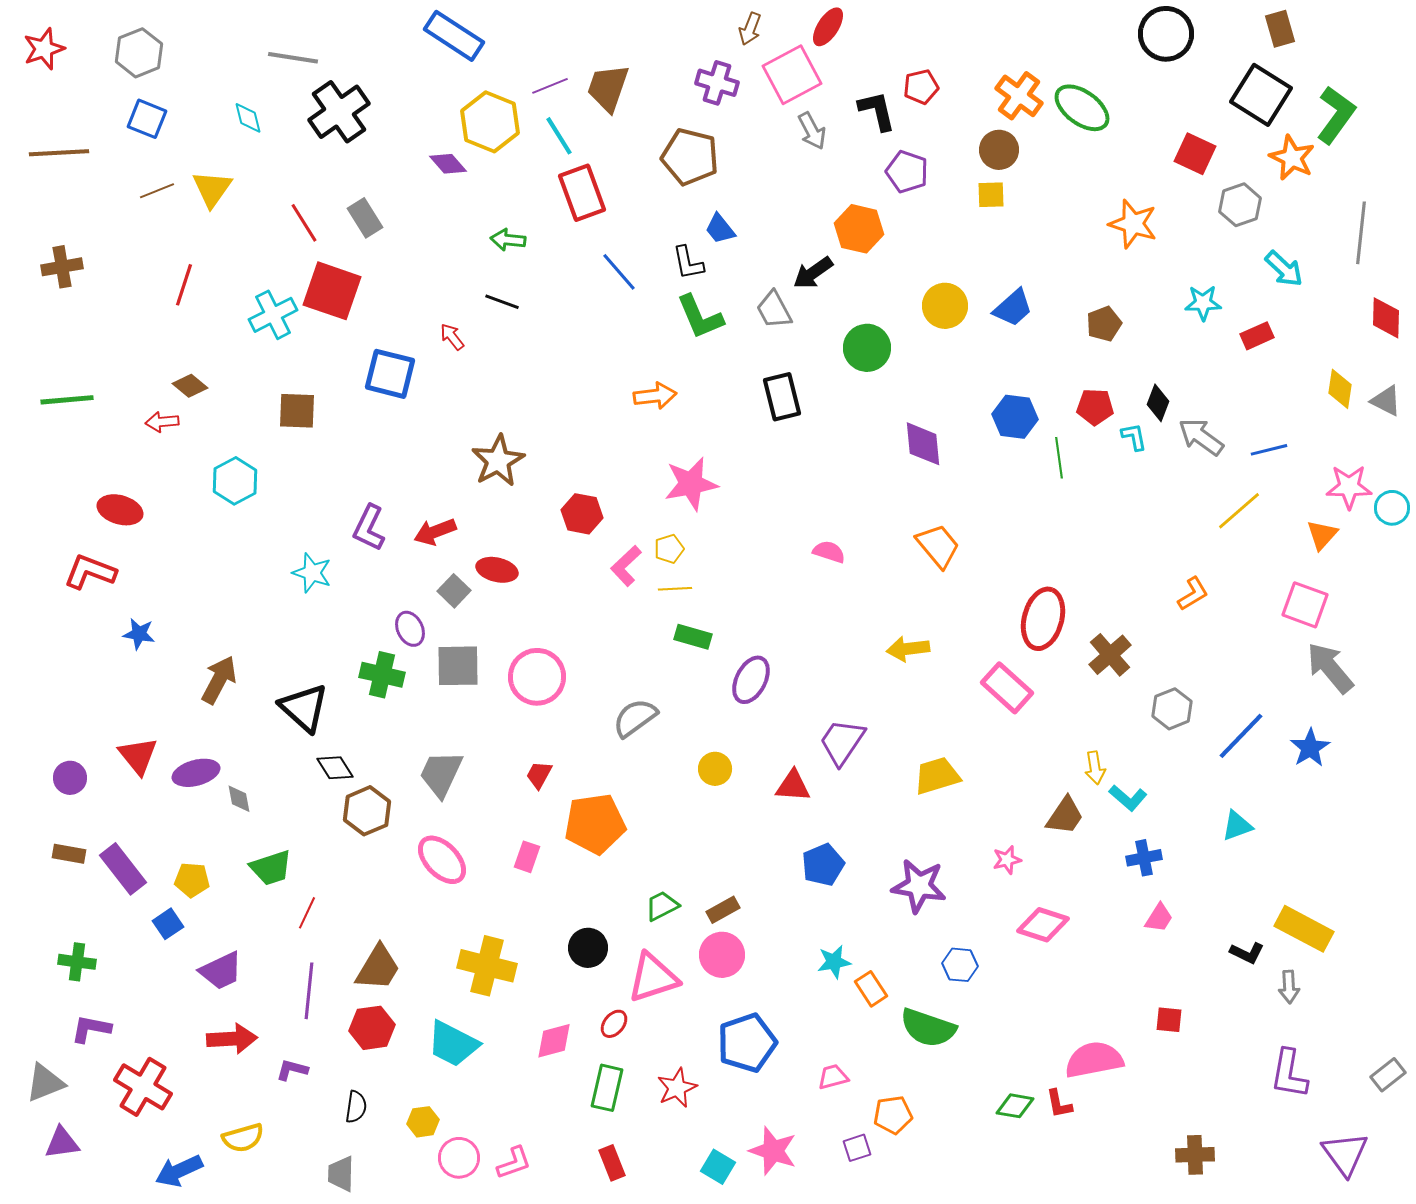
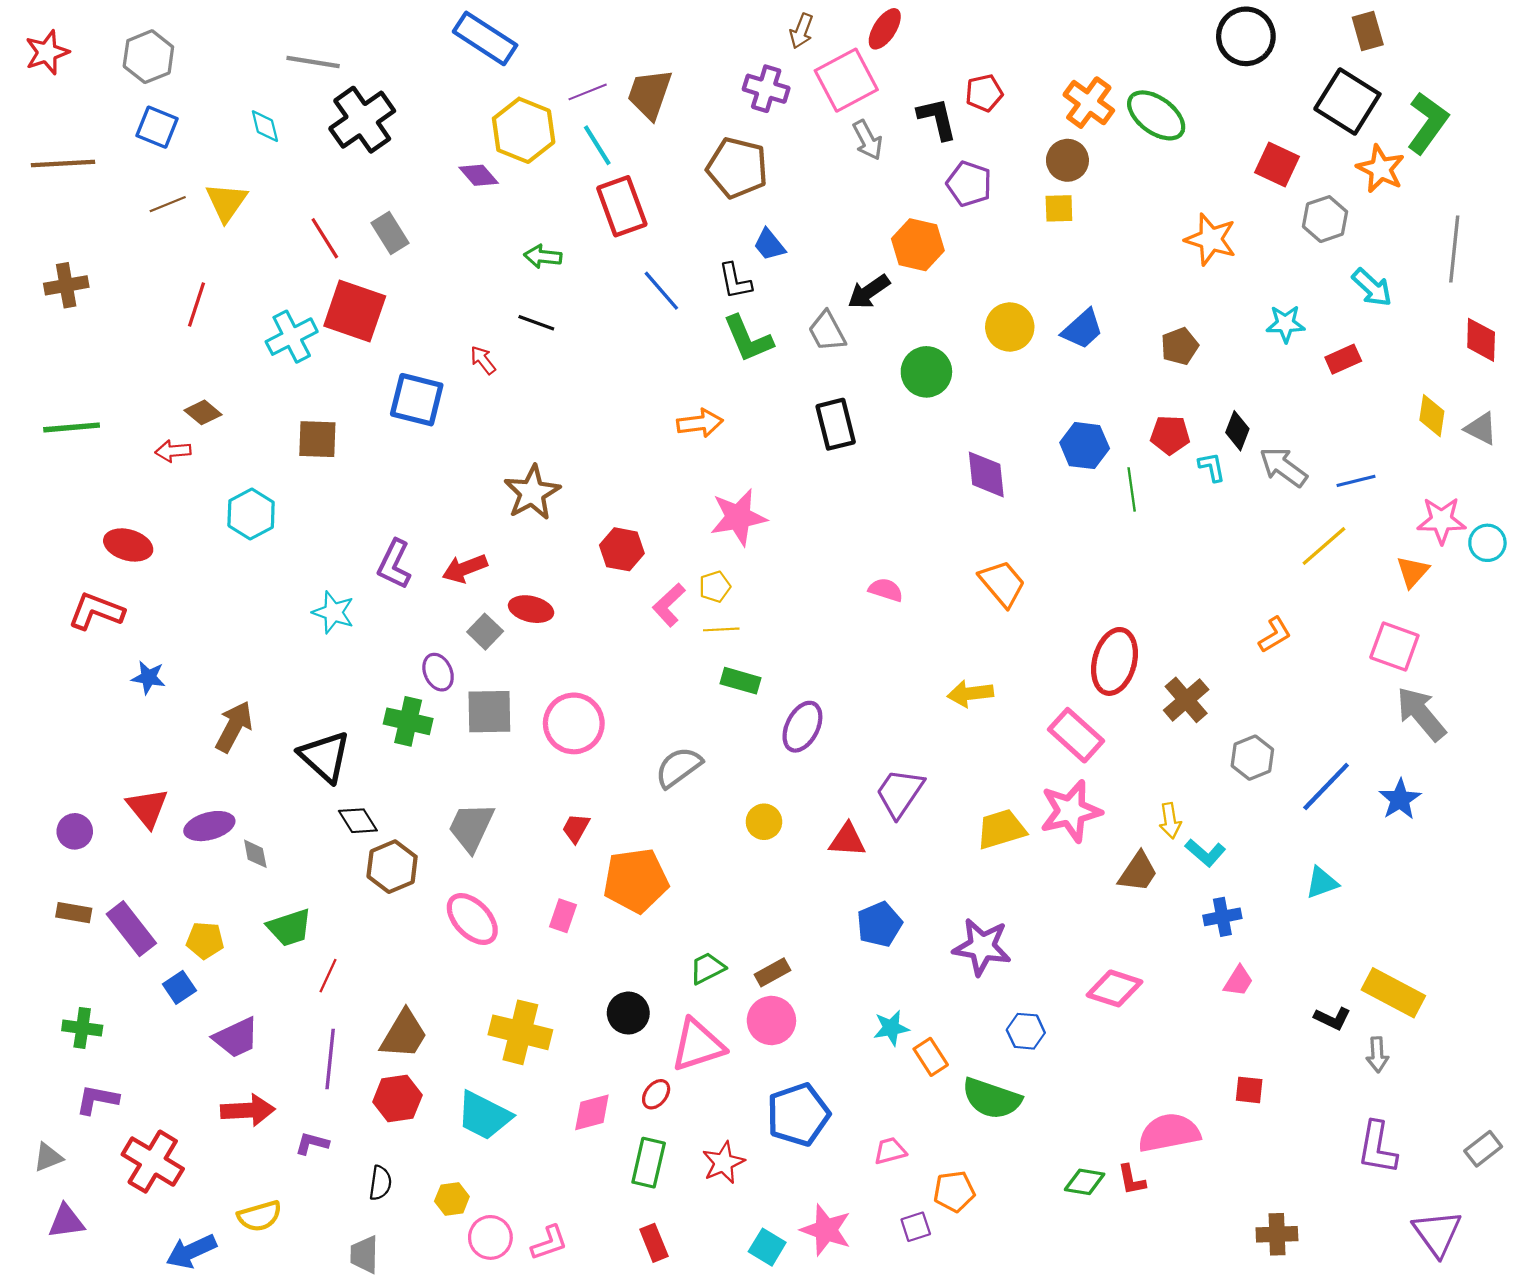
pink star: (1007, 860) -> (1071, 811), moved, size x2.0
gray triangle: (45, 1083) -> (48, 1157), size x0.7

